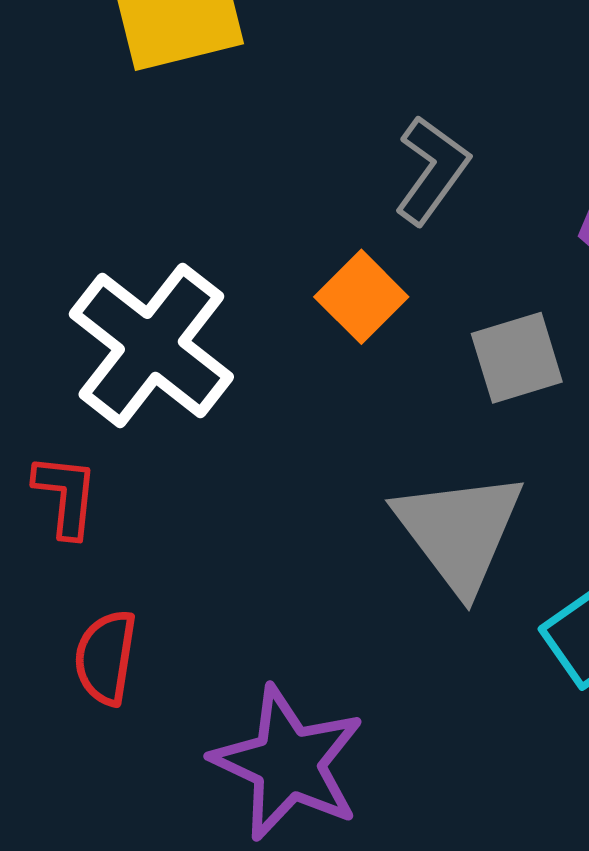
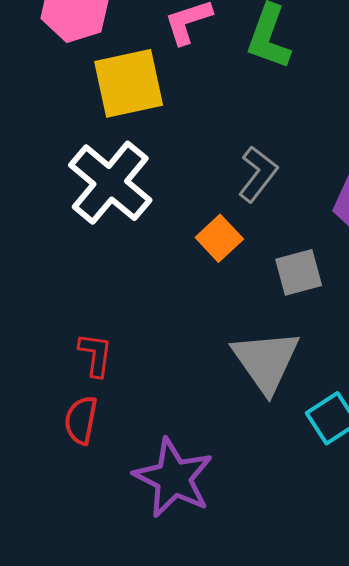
white cross: (151, 345) -> (110, 183), moved
red L-shape: (66, 496) -> (95, 355), moved

